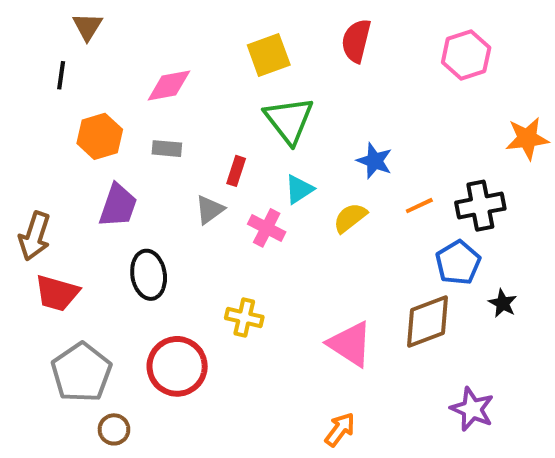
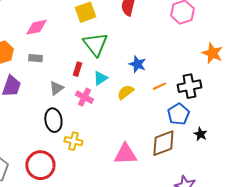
orange star: (527, 138) -> (212, 53), turned 30
red rectangle: (236, 171) -> (77, 69), moved
black ellipse: (149, 275) -> (53, 120), moved
pink triangle: (350, 344) -> (125, 154), turned -35

